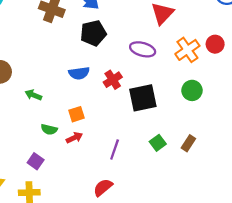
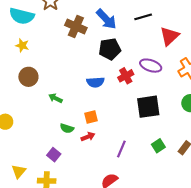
red cross: (113, 80) -> (126, 76), moved

